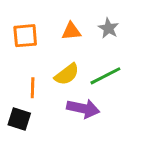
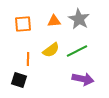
gray star: (108, 28) -> (79, 19), size x1.5
purple arrow: (83, 109) -> (83, 79), moved

